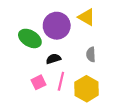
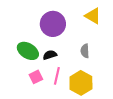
yellow triangle: (87, 17) -> (93, 16), moved
green ellipse: (30, 38) -> (28, 51), moved

